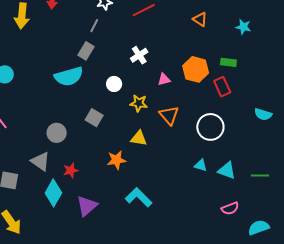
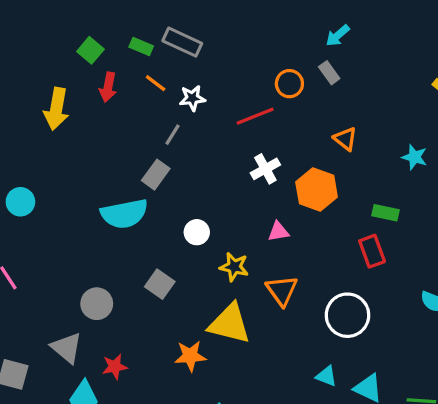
white cross: (139, 55) -> (265, 169), moved
orange hexagon: (196, 69) -> (317, 190), moved
yellow triangle: (139, 138) -> (230, 324), size x1.6

